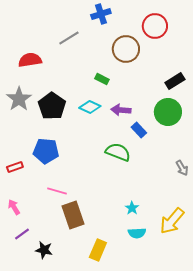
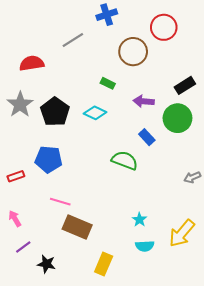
purple arrow: (121, 110) -> (144, 101), moved
gray arrow: (182, 168) -> (192, 177), turned 98
brown rectangle: (73, 215) -> (77, 227), turned -48

